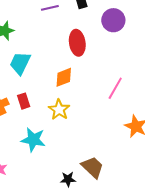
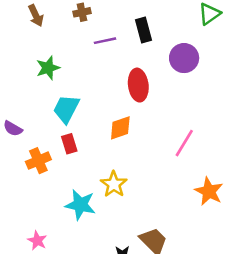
red rectangle: (24, 101) -> (69, 144), moved
yellow star: (59, 110) -> (114, 184), moved

